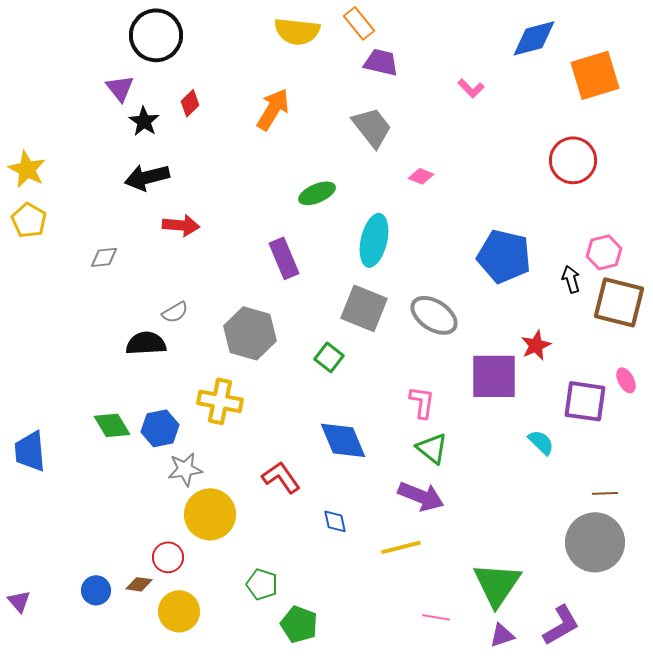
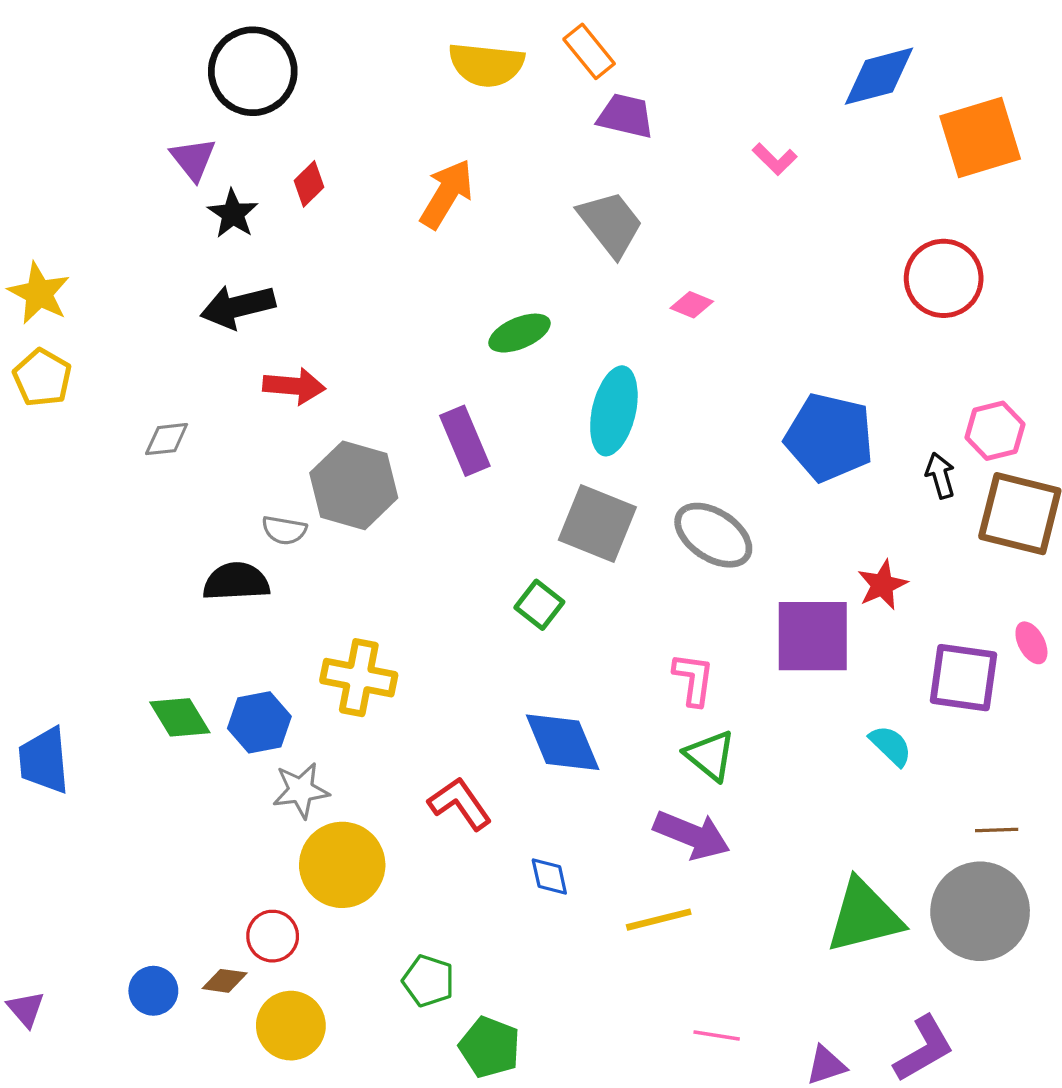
gray semicircle: (175, 312) -> (284, 530), turned 40
gray hexagon: (250, 333) -> (354, 485), moved
green triangle: (497, 584) -> (864, 916), moved, turned 42

